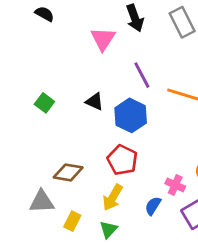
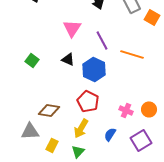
pink triangle: (103, 39) -> (72, 28), moved
pink cross: (175, 185) -> (126, 110), moved

